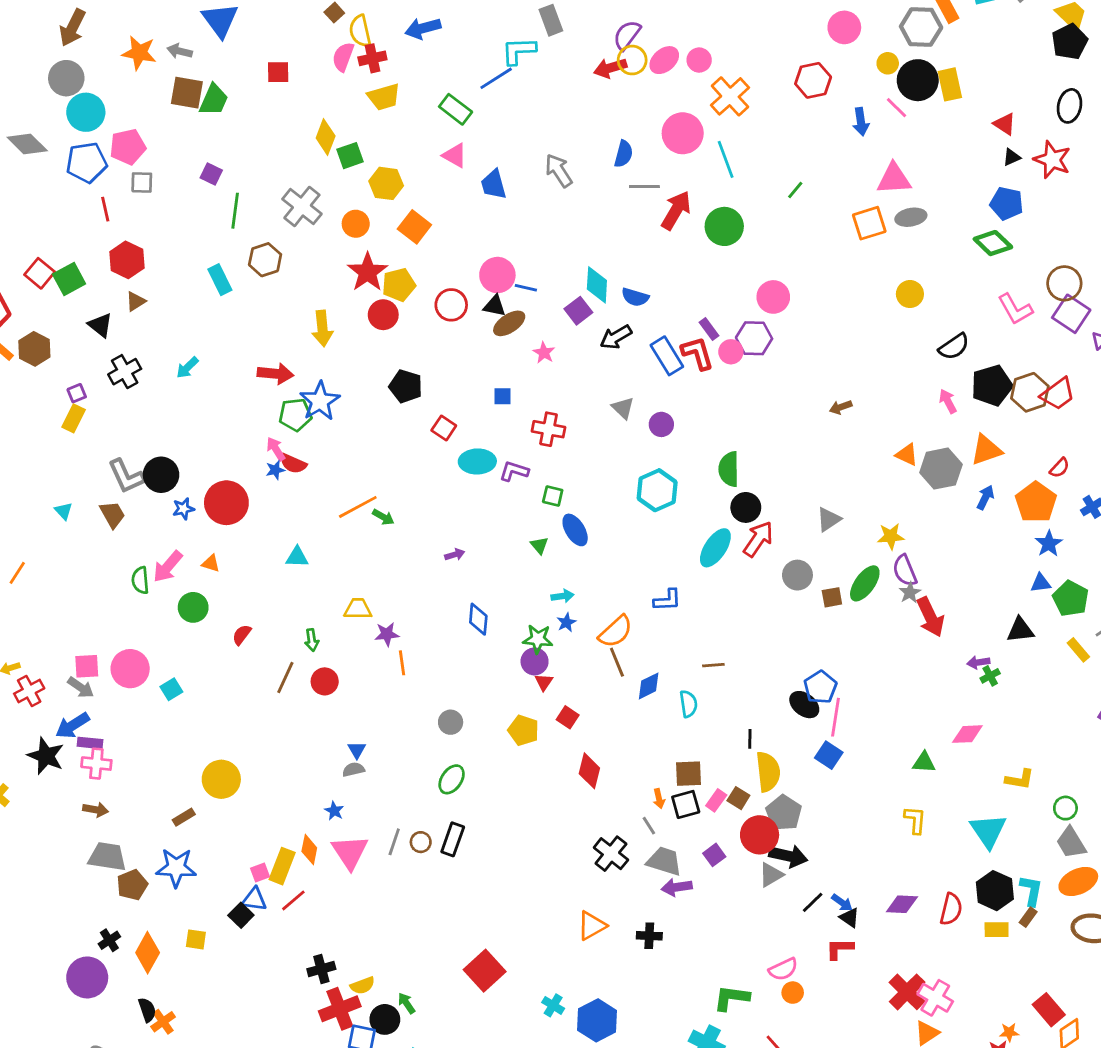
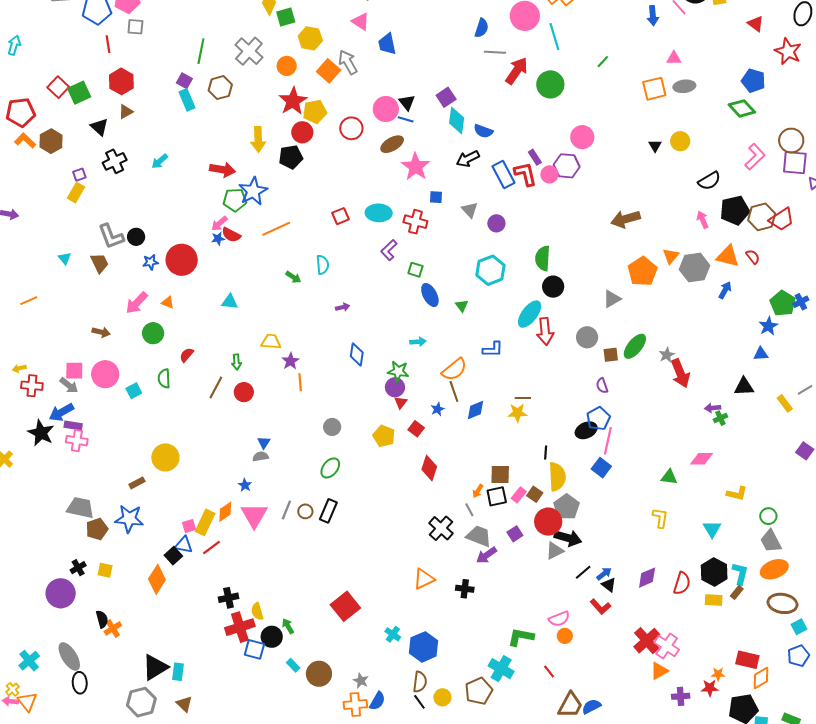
black triangle: (1012, 157) -> (655, 146), moved, turned -40
gray arrow: (559, 171) -> (348, 62), moved
purple square: (211, 174) -> (184, 81), moved
pink triangle: (894, 179) -> (674, 58), size x0.6
black triangle: (495, 306) -> (407, 102), moved, turned 36
pink L-shape: (1015, 309) -> (755, 157), turned -108
purple square: (578, 311) -> (446, 97), moved
purple square: (1071, 314) -> (795, 163), turned -32
pink star: (544, 353) -> (416, 167), size x1.8
black pentagon: (406, 386) -> (291, 157), moved, turned -30
blue square: (502, 396) -> (436, 197), moved
brown arrow: (841, 407) -> (626, 219), size x1.8
red square: (444, 428) -> (341, 216), turned 30
pink arrow: (276, 449) -> (219, 224), turned -102
orange triangle: (986, 450) -> (728, 256), turned 30
orange triangle: (907, 455) -> (671, 256), turned 42
cyan ellipse: (477, 461) -> (379, 213), moved
red semicircle: (1060, 468) -> (753, 257), moved, turned -84
purple L-shape: (514, 471) -> (389, 250), turned -65
black circle: (161, 475) -> (136, 237), size x0.7
orange pentagon: (1036, 502) -> (642, 271), moved
orange line: (358, 507) -> (276, 229), moved
yellow star: (891, 536) -> (517, 413), moved
red arrow: (758, 539) -> (545, 331), moved, turned 136
green triangle: (539, 545) -> (462, 306), moved
purple semicircle: (905, 571) -> (602, 386), moved, size x0.7
orange line: (17, 573) -> (29, 301), turned 30
green semicircle: (140, 580) -> (164, 378), moved
green pentagon: (1071, 599) -> (783, 303), moved
blue star: (566, 622) -> (438, 409), moved
purple star: (387, 634) -> (291, 361), turned -30
red cross: (29, 691) -> (32, 386), turned 30
cyan semicircle: (688, 704) -> (323, 265), moved
black ellipse: (804, 705) -> (586, 430), turned -65
orange arrow: (659, 799) -> (478, 491), turned 40
brown arrow: (96, 810) -> (101, 332), moved
cyan triangle: (988, 831) -> (712, 529), size x0.7
orange diamond: (309, 850) -> (225, 512), turned 40
purple arrow: (677, 887) -> (486, 555), turned -30
blue arrow: (842, 903) -> (604, 574), turned -77
purple diamond: (902, 904) -> (647, 578), turned -30
yellow square: (196, 939) -> (105, 570), moved
red L-shape: (840, 949) -> (600, 607), turned -135
orange diamond: (148, 953) -> (157, 579), moved
yellow semicircle: (362, 985) -> (257, 611), turned 90
red rectangle: (1049, 1010) -> (747, 660), turned -40

